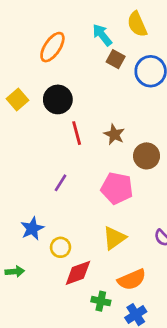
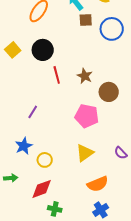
brown square: (116, 59) -> (86, 20), turned -32
purple line: (60, 183) -> (33, 112), moved
red diamond: (78, 273) -> (42, 189), moved
green cross: (101, 301) -> (55, 209), moved

